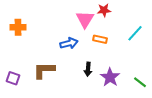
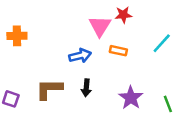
black arrow: (88, 69) -> (86, 88), moved
green line: (140, 82) -> (168, 104), turned 32

